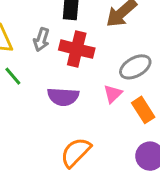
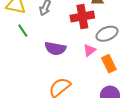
red cross: (77, 49) -> (82, 17), moved, turned -30

